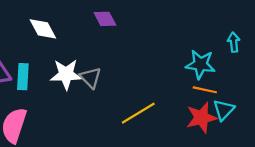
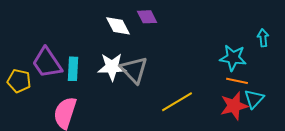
white diamond: (43, 29) -> (118, 26), moved
gray triangle: (91, 78) -> (134, 70), size x1.4

